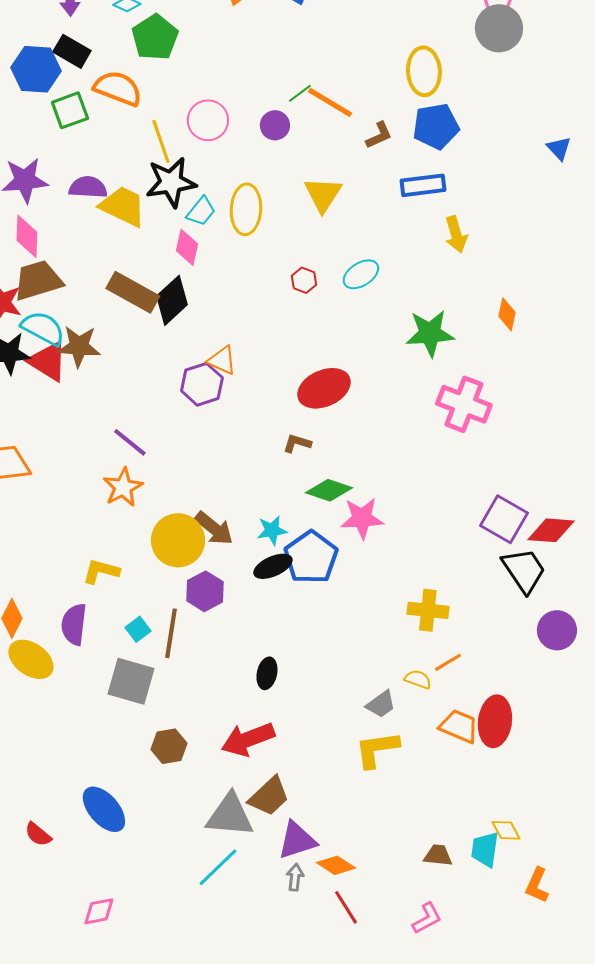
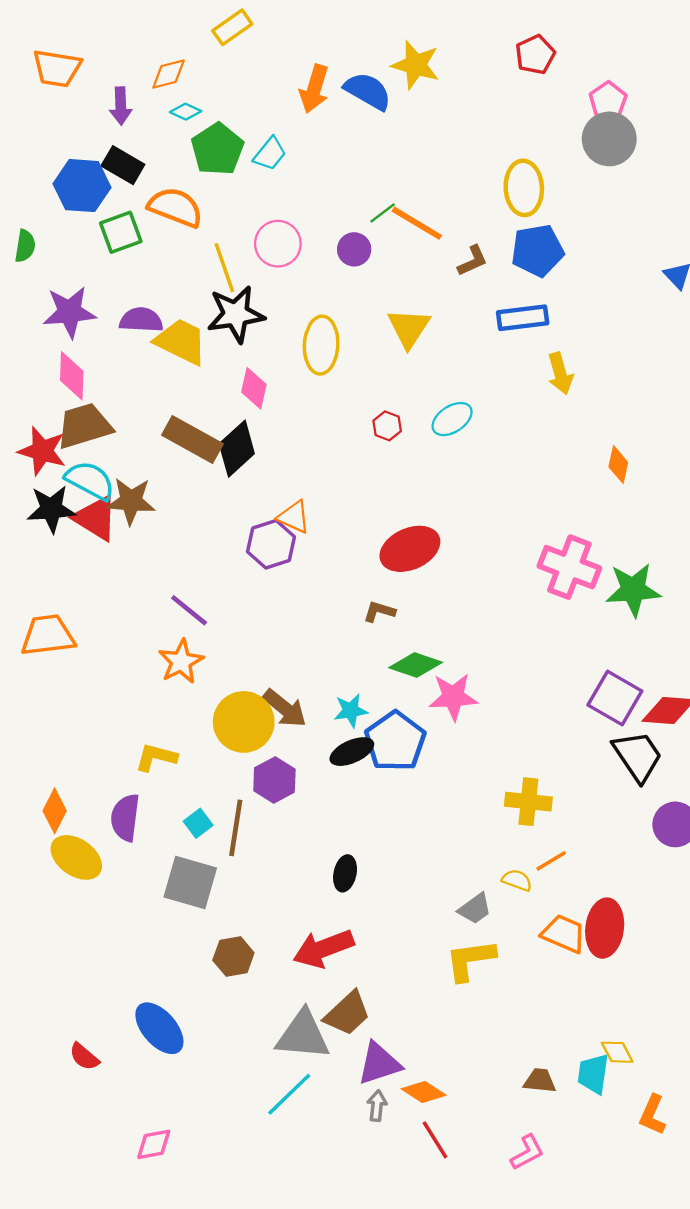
cyan trapezoid: (201, 211) -> (270, 154), moved
green star: (430, 333) -> (633, 590), moved

